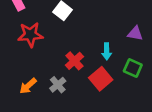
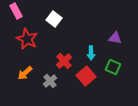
red star: (30, 35) -> (27, 39), turned 30
orange arrow: (28, 86) -> (25, 73), moved

